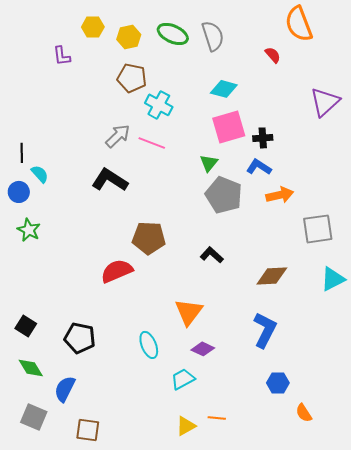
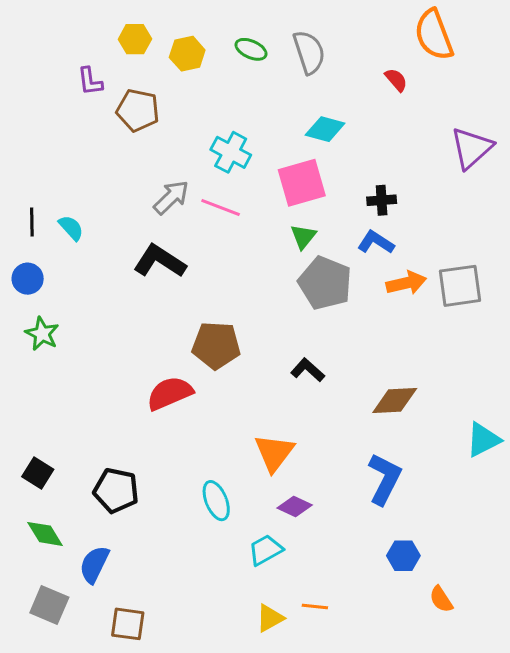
green ellipse: (173, 34) -> (251, 49), size x0.7
brown pentagon: (132, 78) -> (138, 110), moved
pink square: (229, 127) -> (302, 183), moved
cyan semicircle: (40, 174) -> (71, 228), moved
gray square: (318, 229) -> (460, 286), moved
cyan triangle: (333, 279) -> (483, 440), moved

